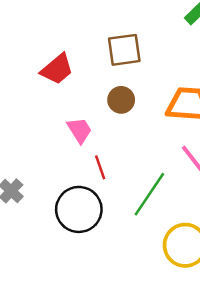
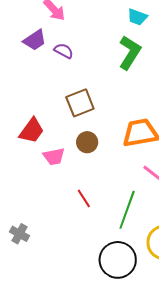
pink trapezoid: (79, 130) -> (54, 157), moved, turned 125
black circle: (79, 209) -> (118, 260), moved

